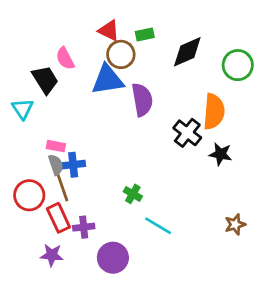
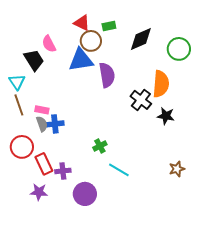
brown line: (62, 187) -> (19, 105), moved
green cross: (133, 194) -> (100, 146), turned 32

